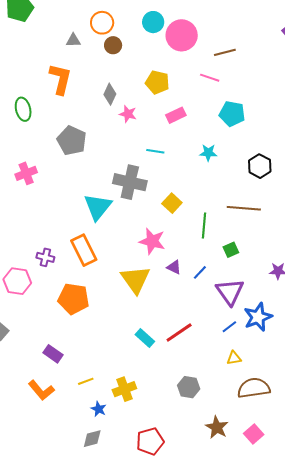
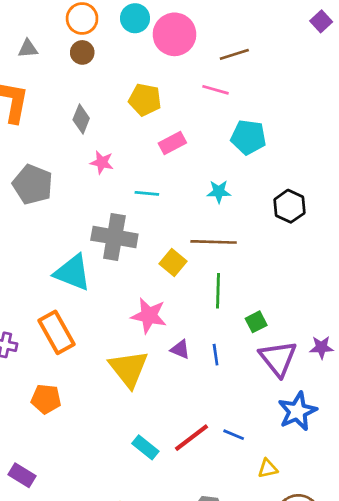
orange circle: (102, 23) -> (82, 19), moved
pink star: (128, 114) -> (102, 162), moved
cyan triangle: (98, 207) -> (73, 273), turned -44
brown line: (244, 208) -> (214, 242), moved
blue line: (200, 272) -> (216, 355), turned -49
purple triangle: (230, 292) -> (278, 358), moved
orange pentagon: (74, 299) -> (46, 399), size x0.7
blue line: (229, 327) -> (234, 435), moved, turned 63

